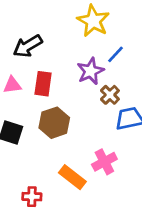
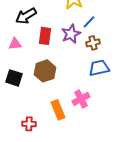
red rectangle: (43, 84) -> (45, 36), moved
brown cross: (110, 95) -> (93, 43), moved, turned 32
orange rectangle: (72, 177) -> (58, 110), turned 30

